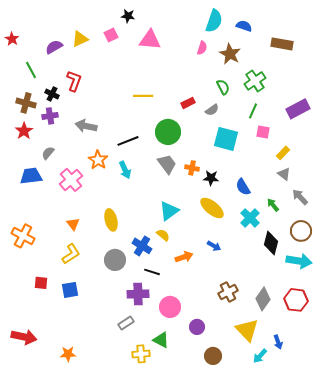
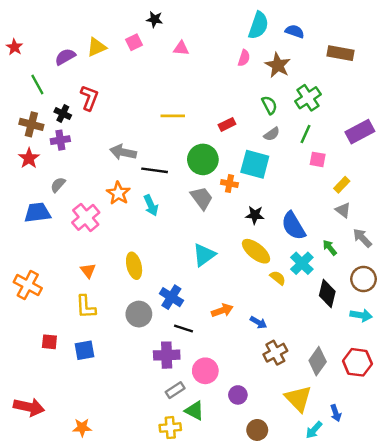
pink triangle: (150, 40) -> (181, 48), size x0.6
gray semicircle: (212, 110) -> (272, 134), moved
gray arrow: (86, 126) -> (123, 152), moved
cyan square: (226, 139) -> (255, 164), moved
black line: (128, 141) -> (155, 170), turned 30
orange cross: (192, 168) -> (229, 184), moved
blue semicircle: (243, 187) -> (293, 226), size x1.4
yellow semicircle: (163, 235) -> (278, 278), moved
blue arrow: (214, 246) -> (258, 322), moved
yellow L-shape: (71, 254) -> (86, 307), turned 120
cyan arrow: (299, 261) -> (361, 315), size x0.7
gray rectangle: (126, 323) -> (175, 390), moved

